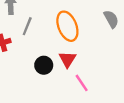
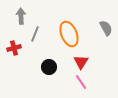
red triangle: (67, 59) -> (81, 62), moved

